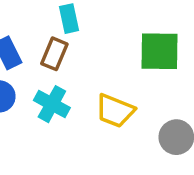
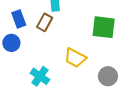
cyan cross: (52, 104) -> (40, 76), moved

